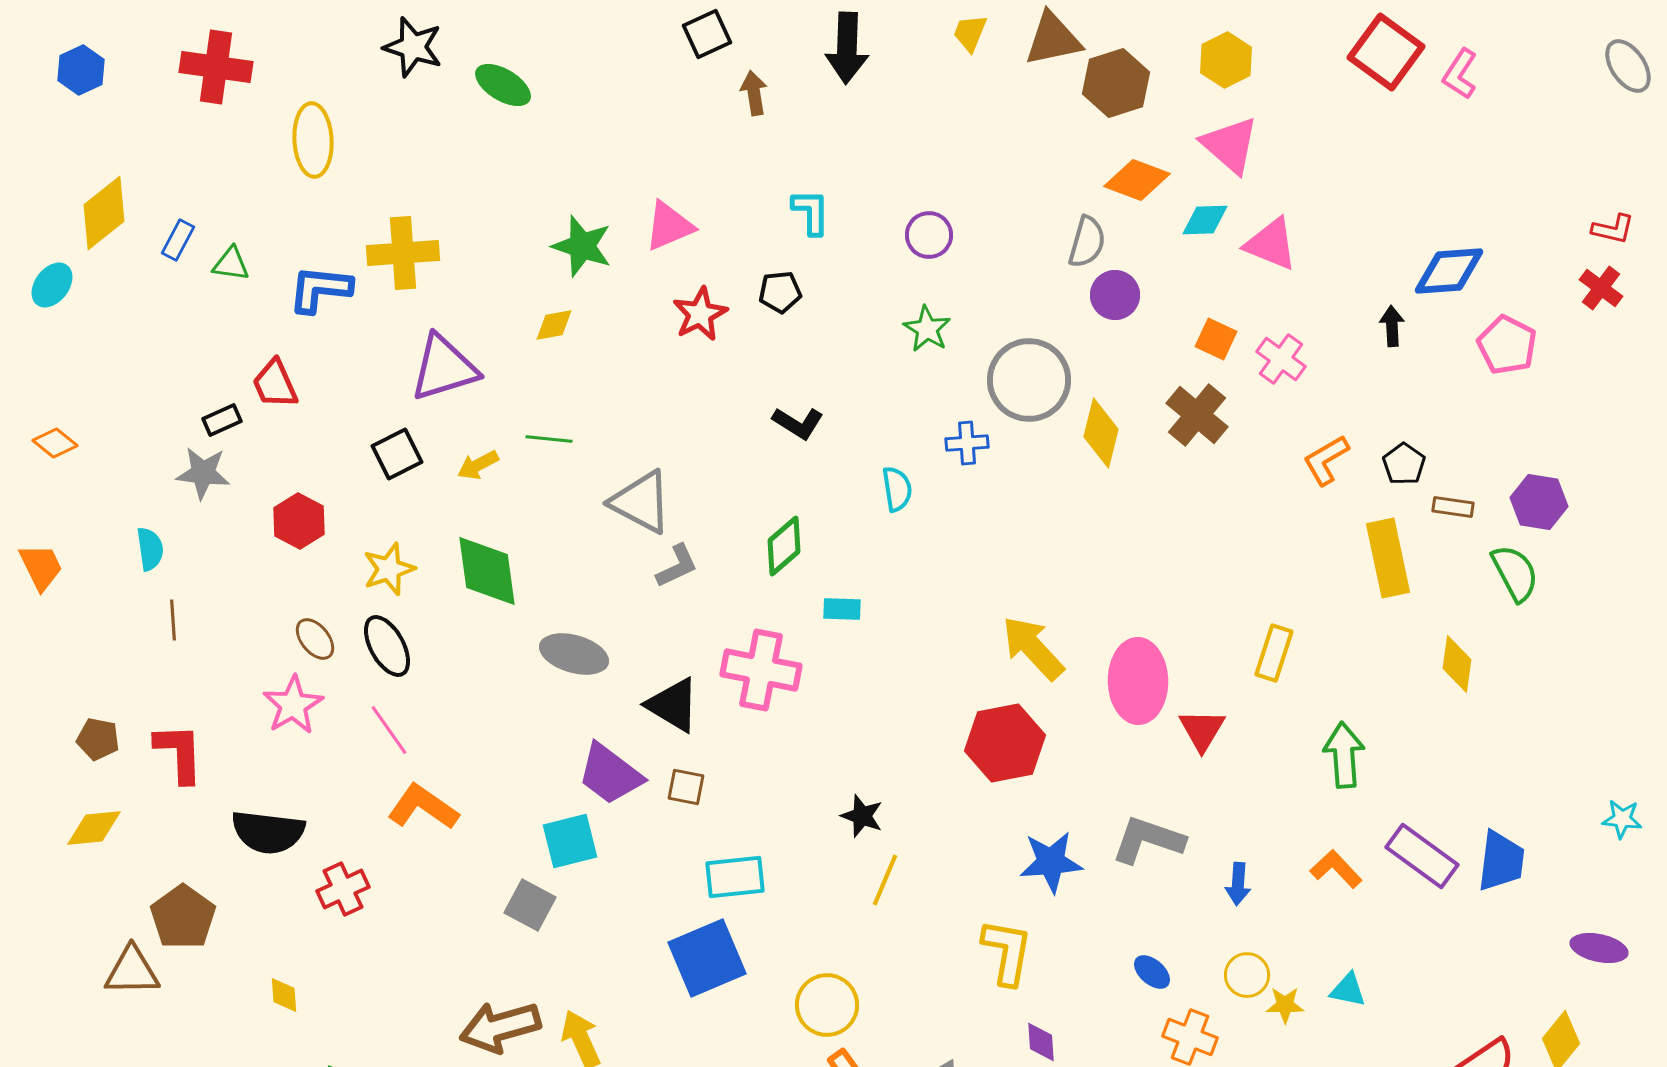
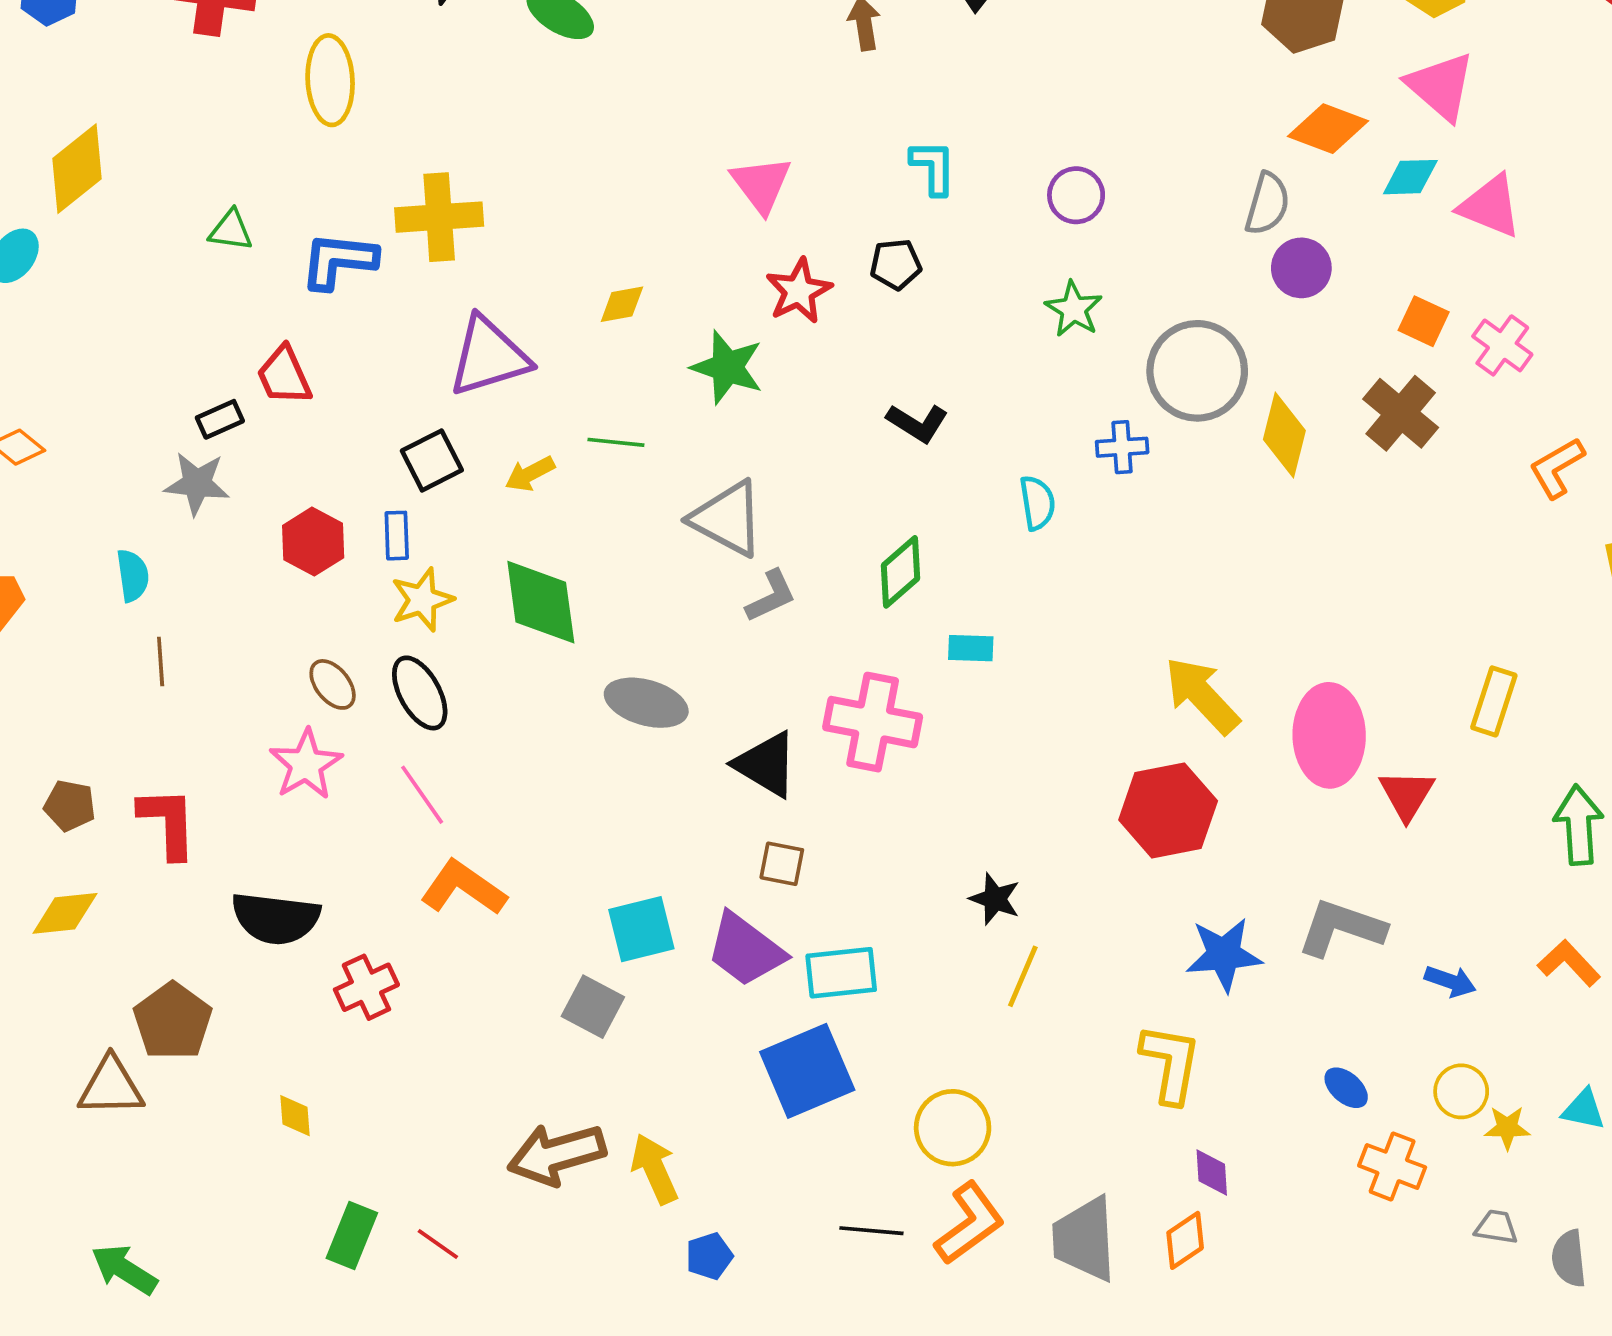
pink triangle: (669, 226) -> (761, 184), turned -44
blue rectangle: (178, 240) -> (397, 536), moved, turned -30
green star: (582, 246) -> (727, 367), moved
purple trapezoid: (610, 774) -> (745, 950), moved
blue arrow: (1238, 884) -> (1450, 981), turned -75

